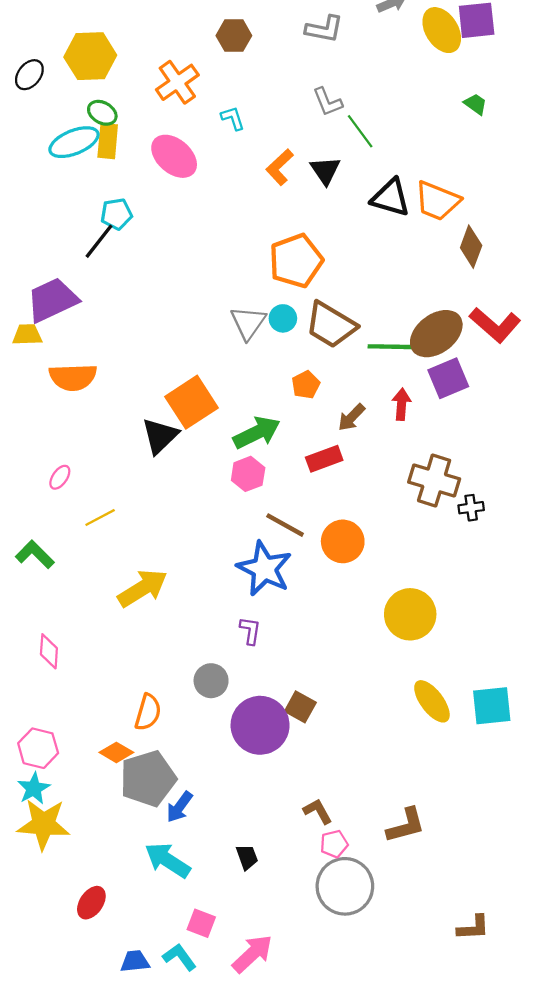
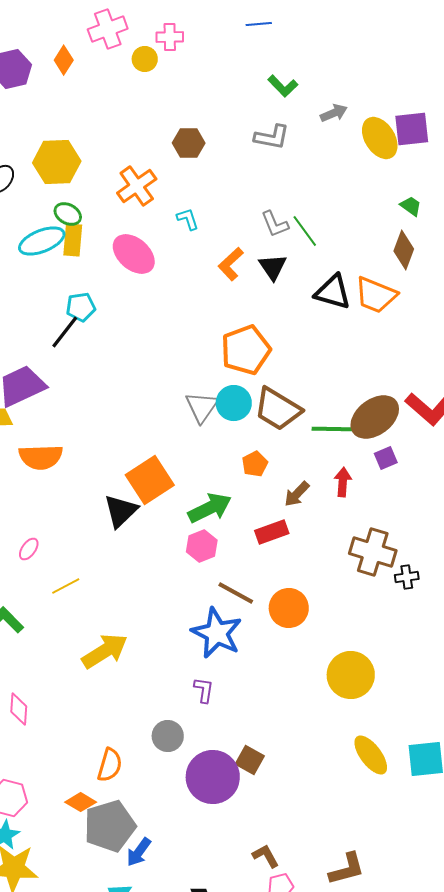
gray L-shape: (327, 102) -> (275, 224), moved
brown diamond: (471, 247) -> (404, 250), moved
cyan circle: (283, 318) -> (234, 403), size x1.4
purple square: (448, 378) -> (386, 458), size x0.6

